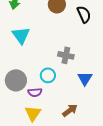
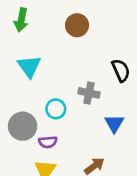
black semicircle: (84, 14) -> (121, 70), moved
cyan circle: (48, 75) -> (56, 109), moved

